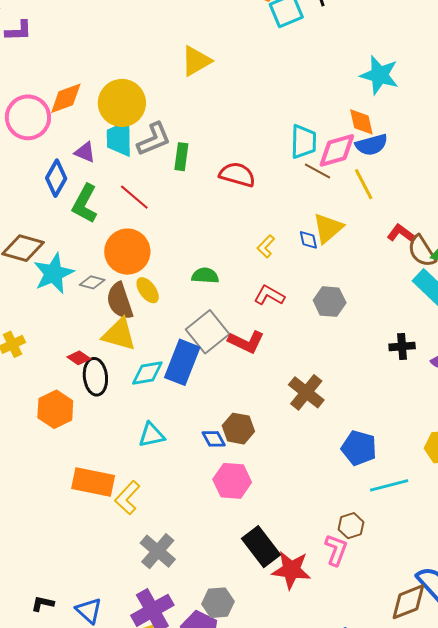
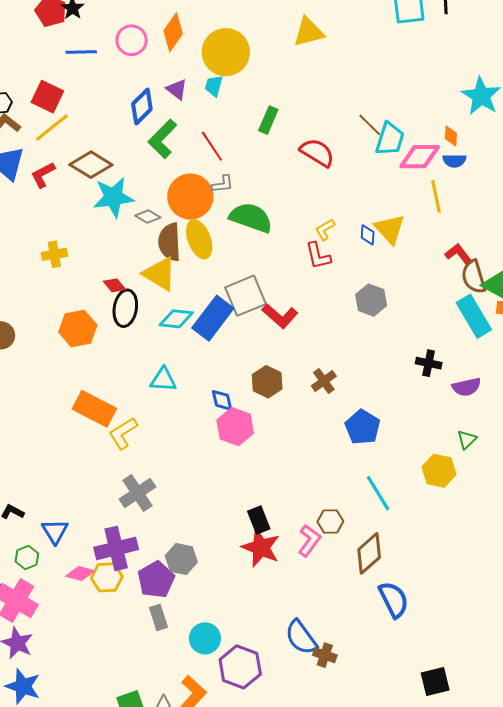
orange diamond: (66, 98) -> (173, 32), turned -51
pink circle: (28, 117) -> (132, 40), size x0.7
orange diamond: (361, 122) -> (451, 136), size x0.7
cyan trapezoid: (120, 139) -> (214, 86), size x0.6
gray L-shape: (154, 139) -> (222, 184), moved, size x0.6
blue semicircle: (372, 145) -> (454, 161), size x0.7
brown line: (317, 171) -> (370, 125), moved
yellow triangle: (328, 228) -> (390, 229), turned -48
green semicircle: (205, 276) -> (251, 218), moved, size x1.6
yellow ellipse: (148, 290) -> (199, 239), size x1.4
red L-shape: (269, 295) -> (318, 256), moved, turned -148
brown cross: (306, 392) -> (324, 381), size x0.7
brown hexagon: (238, 429) -> (267, 382), moved
blue pentagon: (359, 448) -> (362, 427), moved
pink hexagon: (232, 481) -> (235, 427), moved
cyan line: (389, 485) -> (378, 493), turned 57
black rectangle: (261, 547) -> (259, 520), moved, size x0.7
brown diamond: (408, 602) -> (369, 553), moved, turned -36

